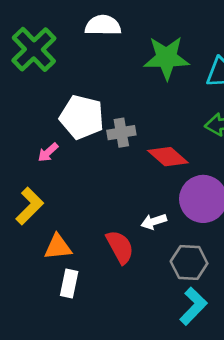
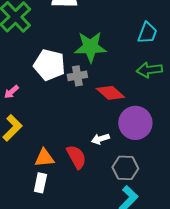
green star: (166, 58) -> (90, 47), moved
pink arrow: (48, 152) -> (11, 92), moved
orange triangle: (58, 247) -> (44, 158), moved

